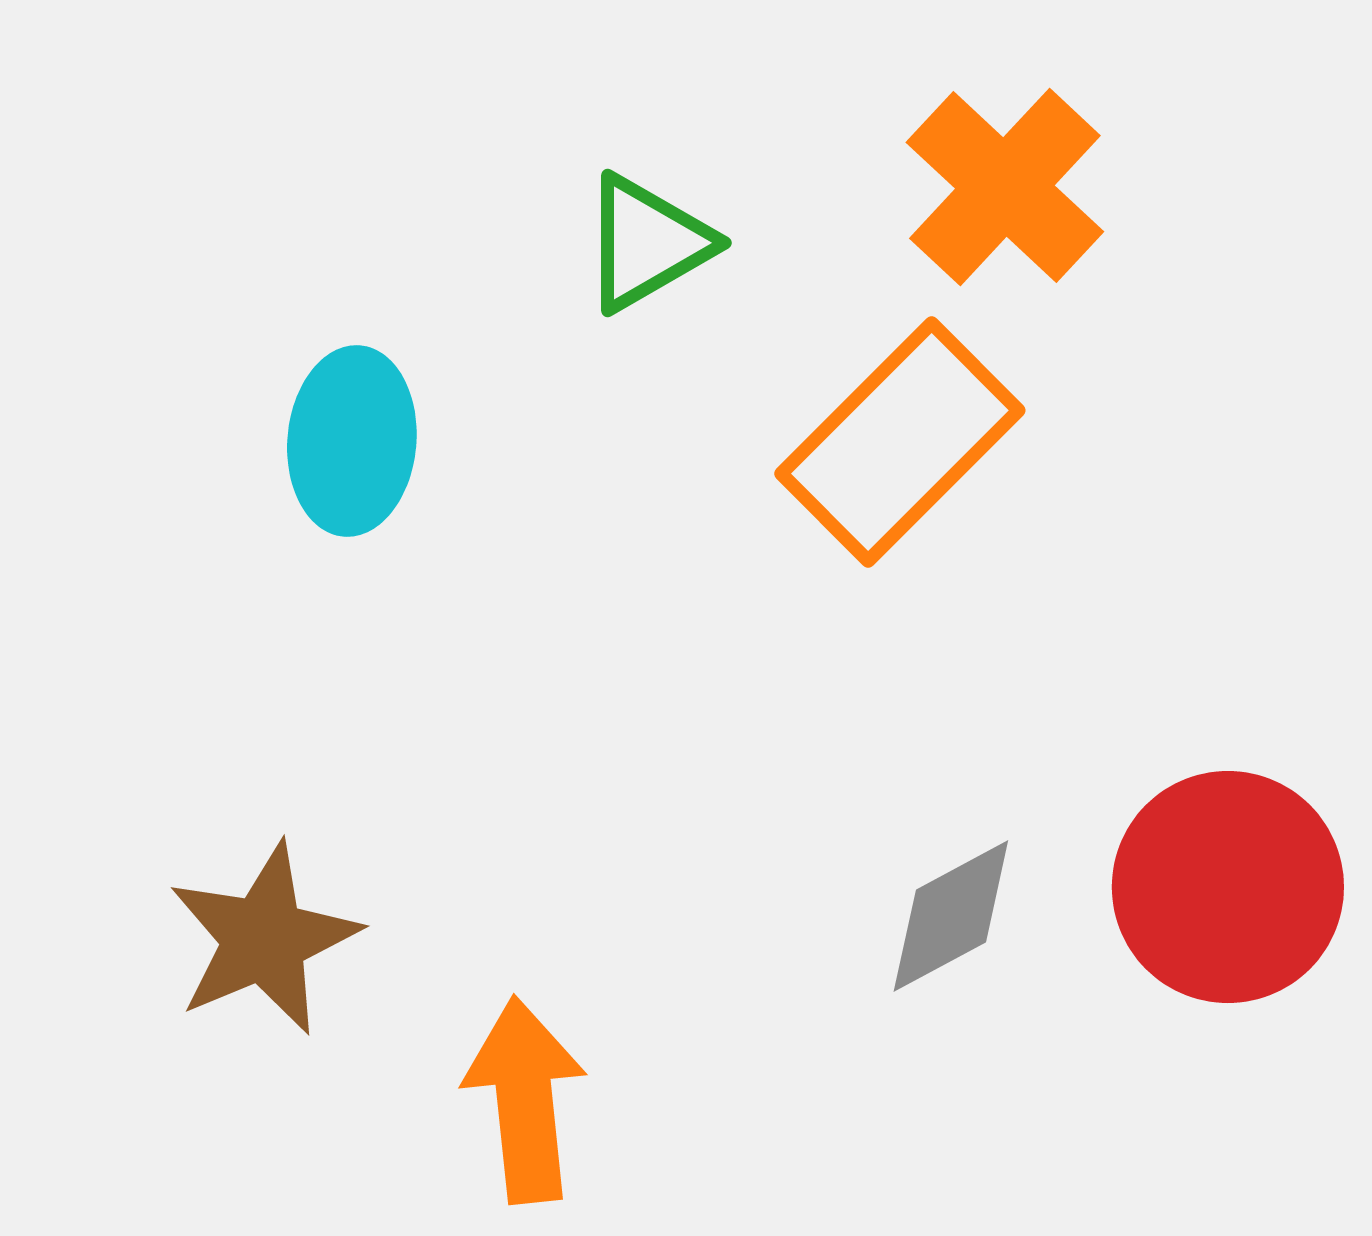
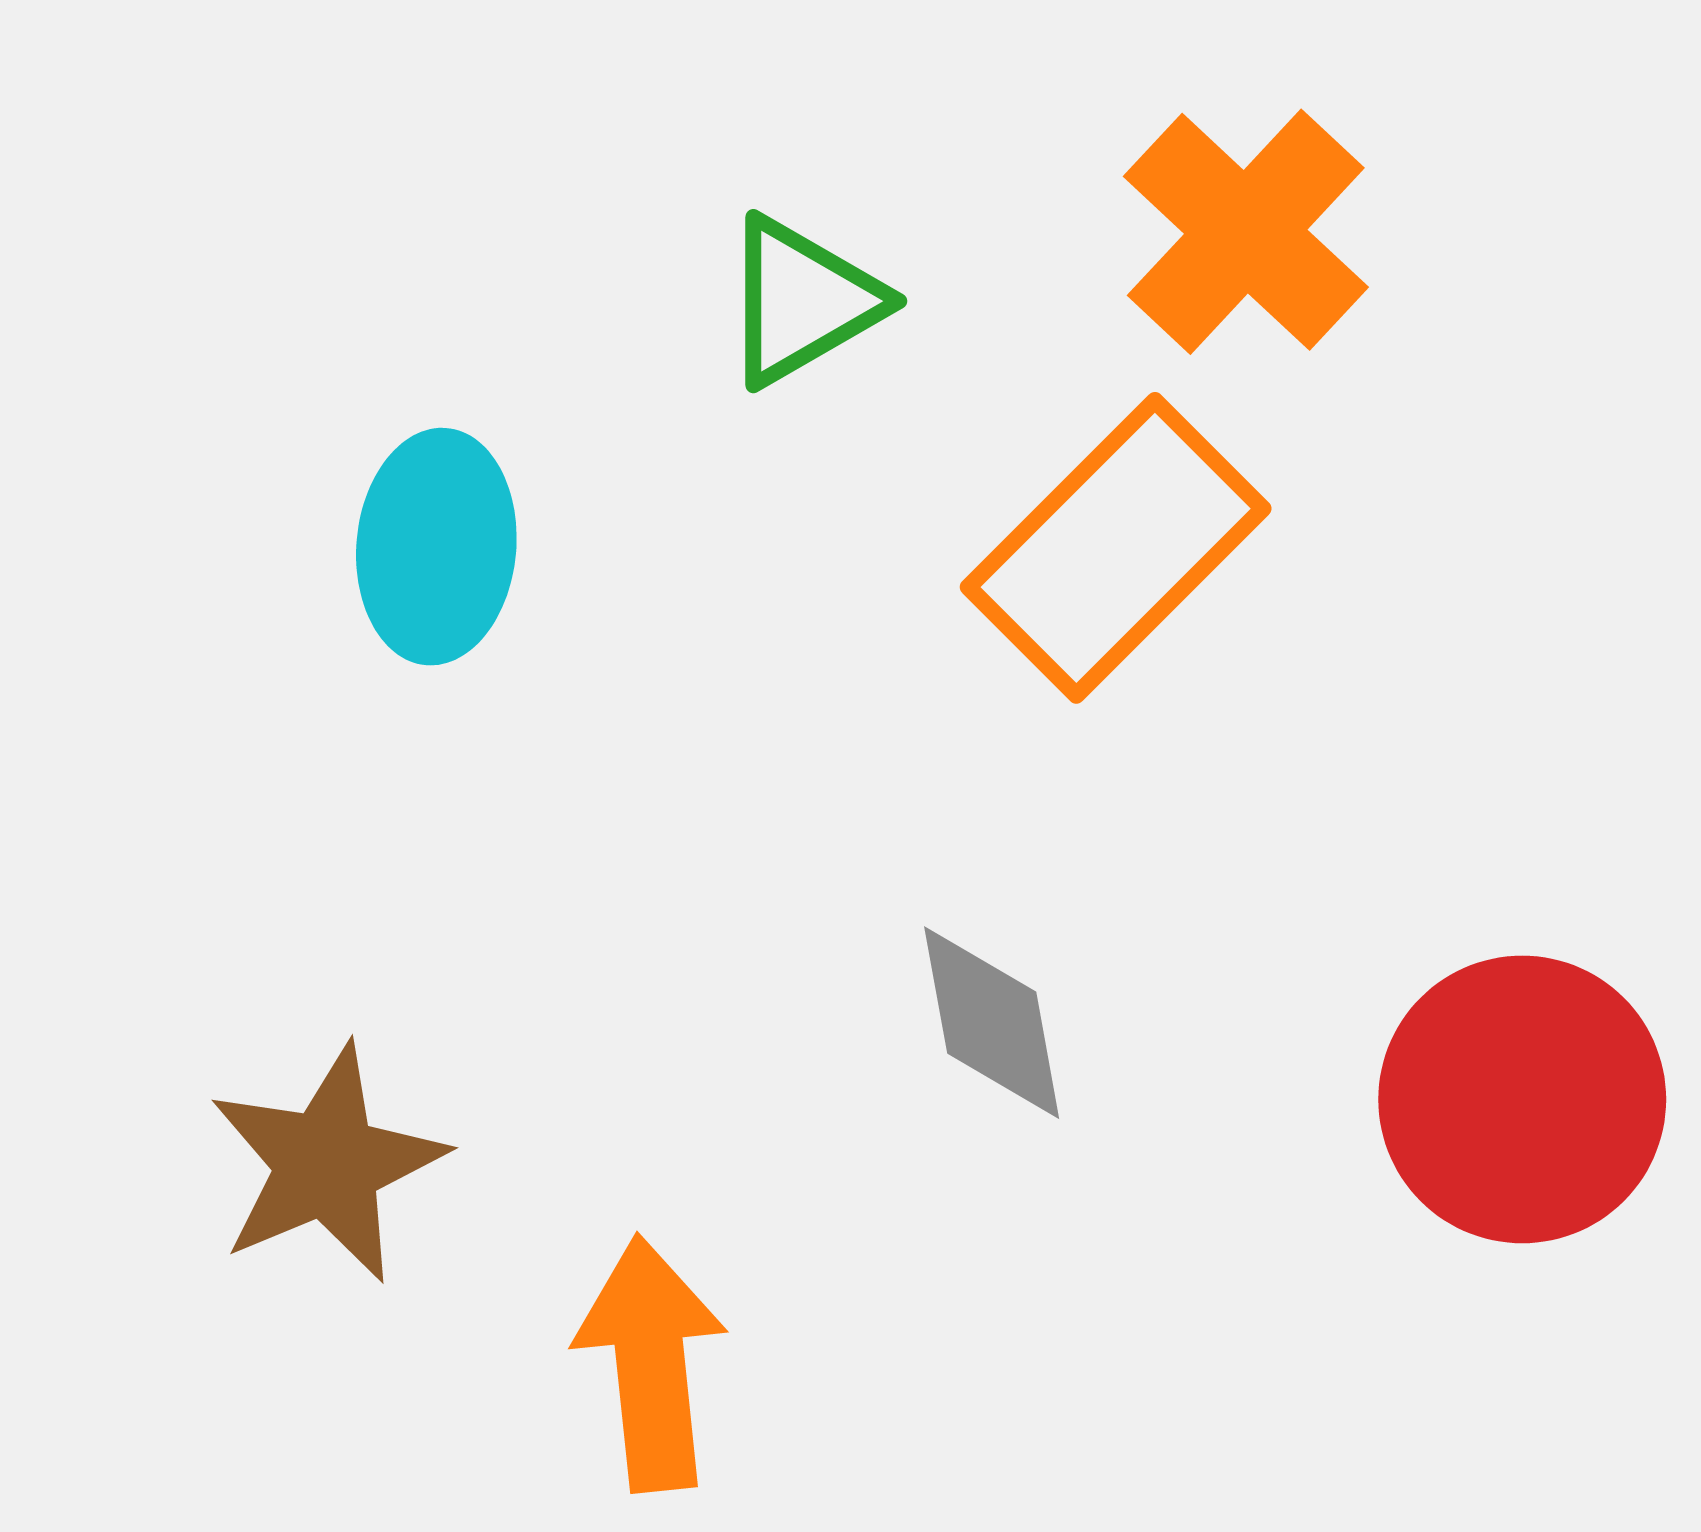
gray diamond: (951, 916) -> (992, 1023), moved, turned -72

